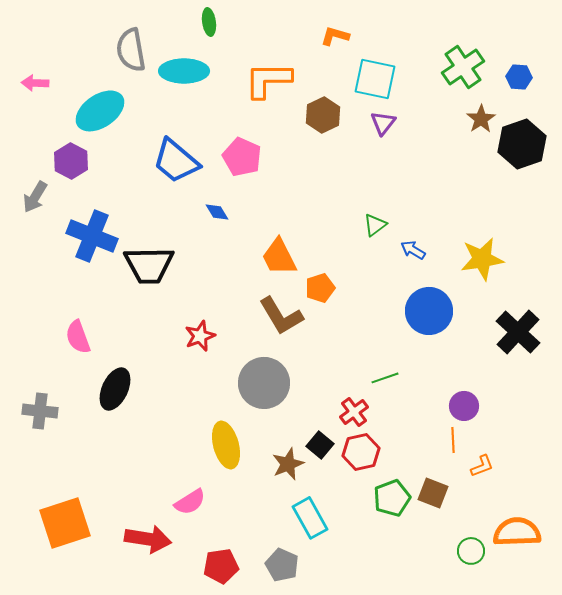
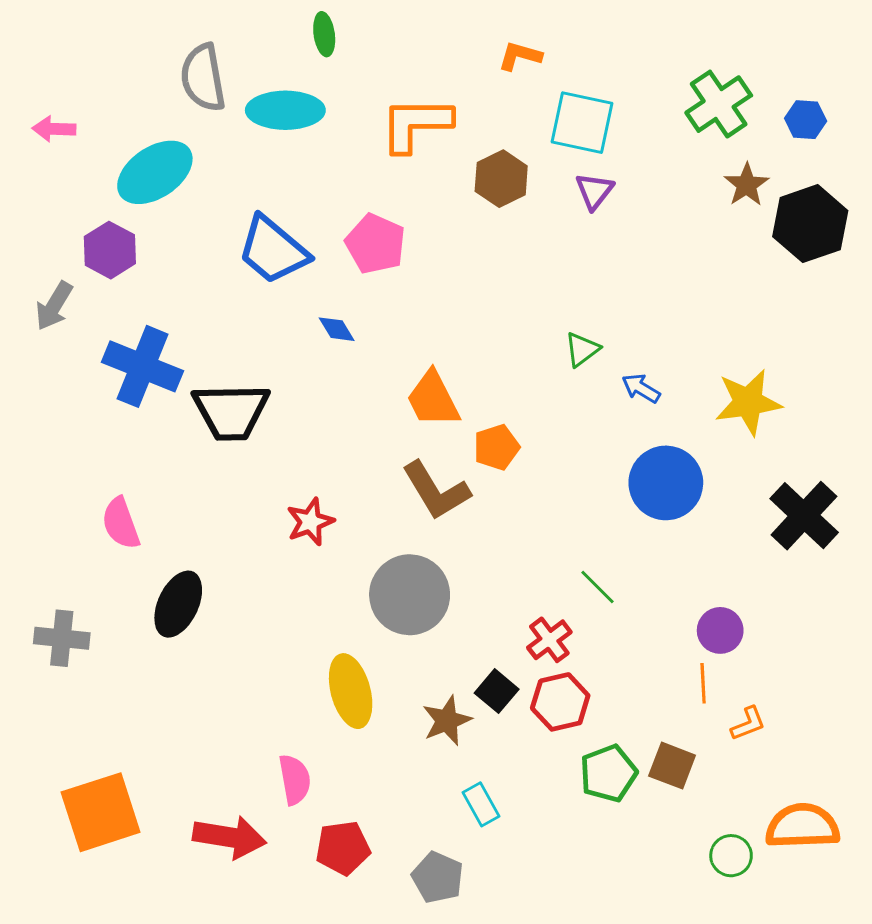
green line: (385, 378) -> (598, 587), turned 64
pink semicircle: (190, 502) -> (295, 780), turned -68
cyan rectangle: (310, 518) -> (481, 804), size x0.7
red pentagon: (221, 566) -> (343, 848), moved

